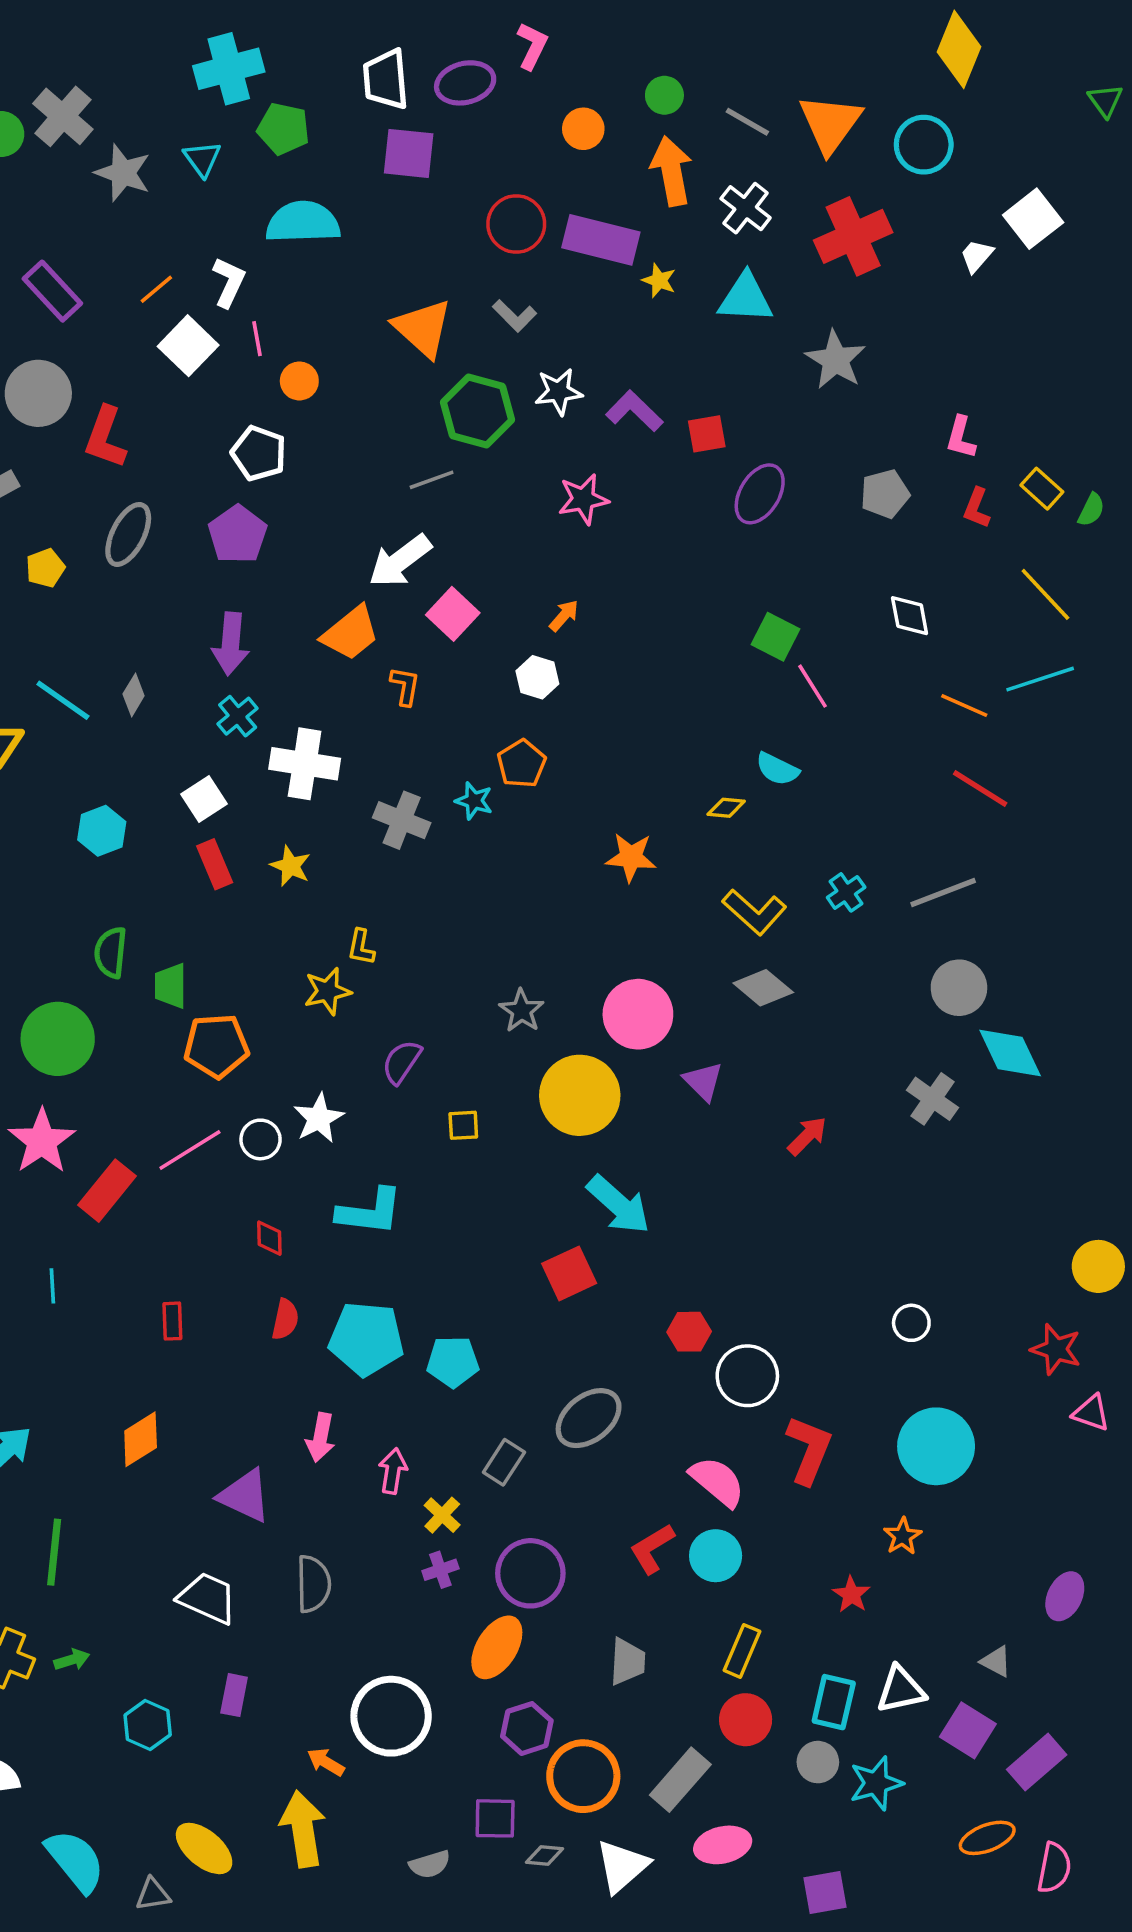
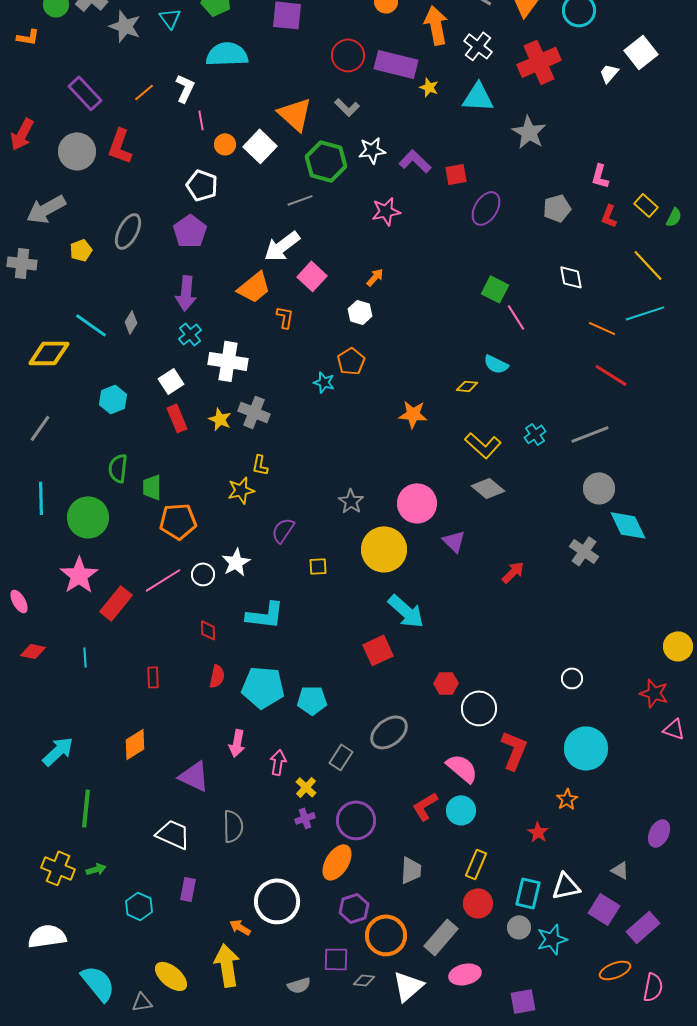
white square: (188, 346) -> (260, 146), moved
red L-shape: (105, 437) -> (120, 146), moved
gray cross: (402, 820) -> (254, 412), moved

